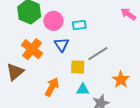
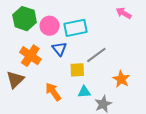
cyan rectangle: (79, 25) -> (76, 28), size x1.6
orange arrow: (52, 87) -> (53, 92), turned -60

